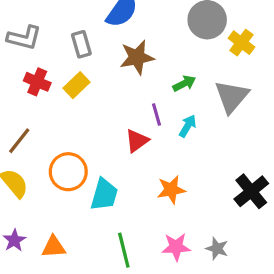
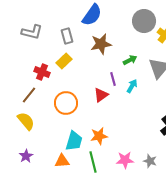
red cross: (37, 82) -> (42, 72), moved
orange circle: (68, 172) -> (66, 103), moved
orange star: (171, 190) -> (99, 136), moved
cyan trapezoid: (104, 195) -> (74, 141), moved
orange triangle: (54, 247) -> (62, 161), moved

